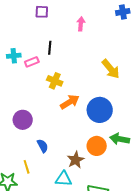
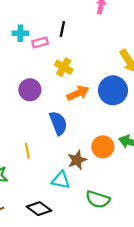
blue circle: (100, 110) -> (113, 90), moved
purple circle: (23, 120) -> (30, 90), moved
blue semicircle: (43, 146) -> (58, 123), moved, size x1.5
yellow line: (27, 167) -> (27, 151), moved

